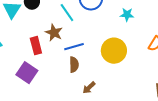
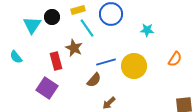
blue line: (74, 47) -> (106, 62), moved
brown semicircle: (74, 65) -> (94, 80), turned 42

